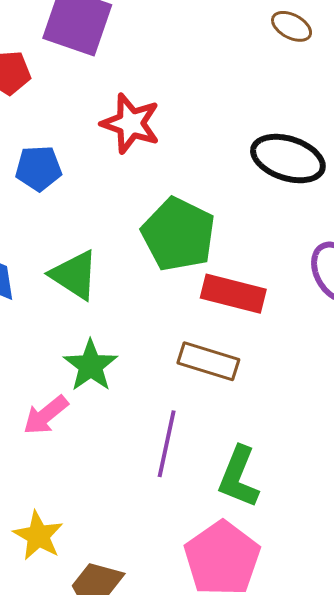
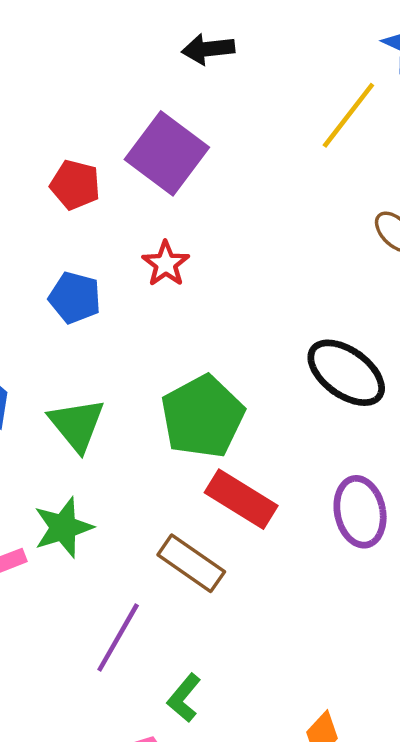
red star: (131, 123) -> (166, 264), moved, size x0.7
green L-shape: (239, 477) -> (184, 698), size x0.7

